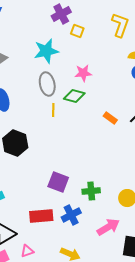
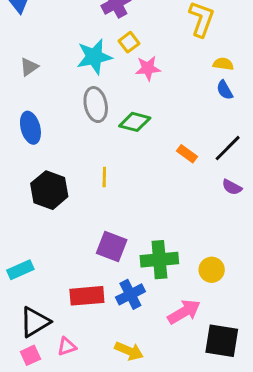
yellow square: (77, 31) -> (129, 42), moved, turned 32
pink star: (83, 73) -> (148, 68), moved
yellow line: (53, 110) -> (104, 177), moved
green cross: (91, 191) -> (159, 260), size x1.4

